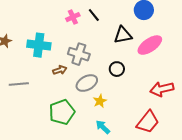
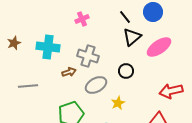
black line: (94, 15) -> (125, 17), moved
black triangle: (123, 35) -> (132, 37), turned -30
yellow star: (100, 101) -> (118, 103), moved

